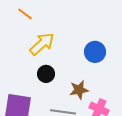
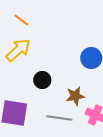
yellow arrow: (42, 44) -> (18, 50), moved

